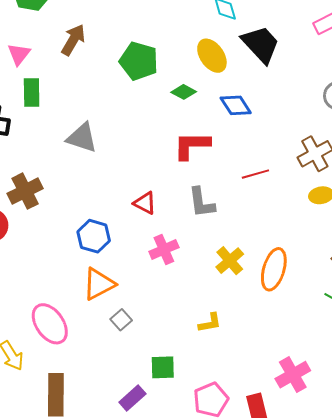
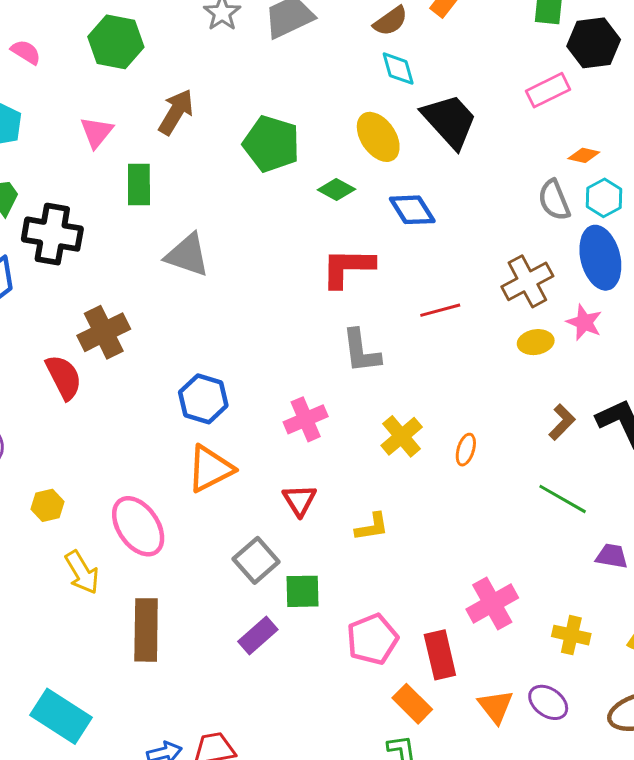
green rectangle: (32, 93) -> (139, 185), moved
red triangle: (145, 203) -> (300, 500), moved, turned 30
orange ellipse: (274, 269) -> (466, 450), size x0.5
gray square: (121, 320) -> (256, 560), moved, size x1.4

